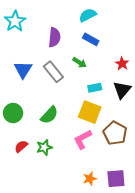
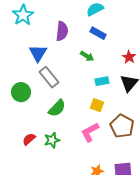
blue triangle: (23, 70) -> (38, 53), moved
gray rectangle: (53, 72) -> (49, 77), moved
yellow square: (90, 112) -> (97, 105), size x0.6
green circle: (13, 113) -> (21, 92), moved

